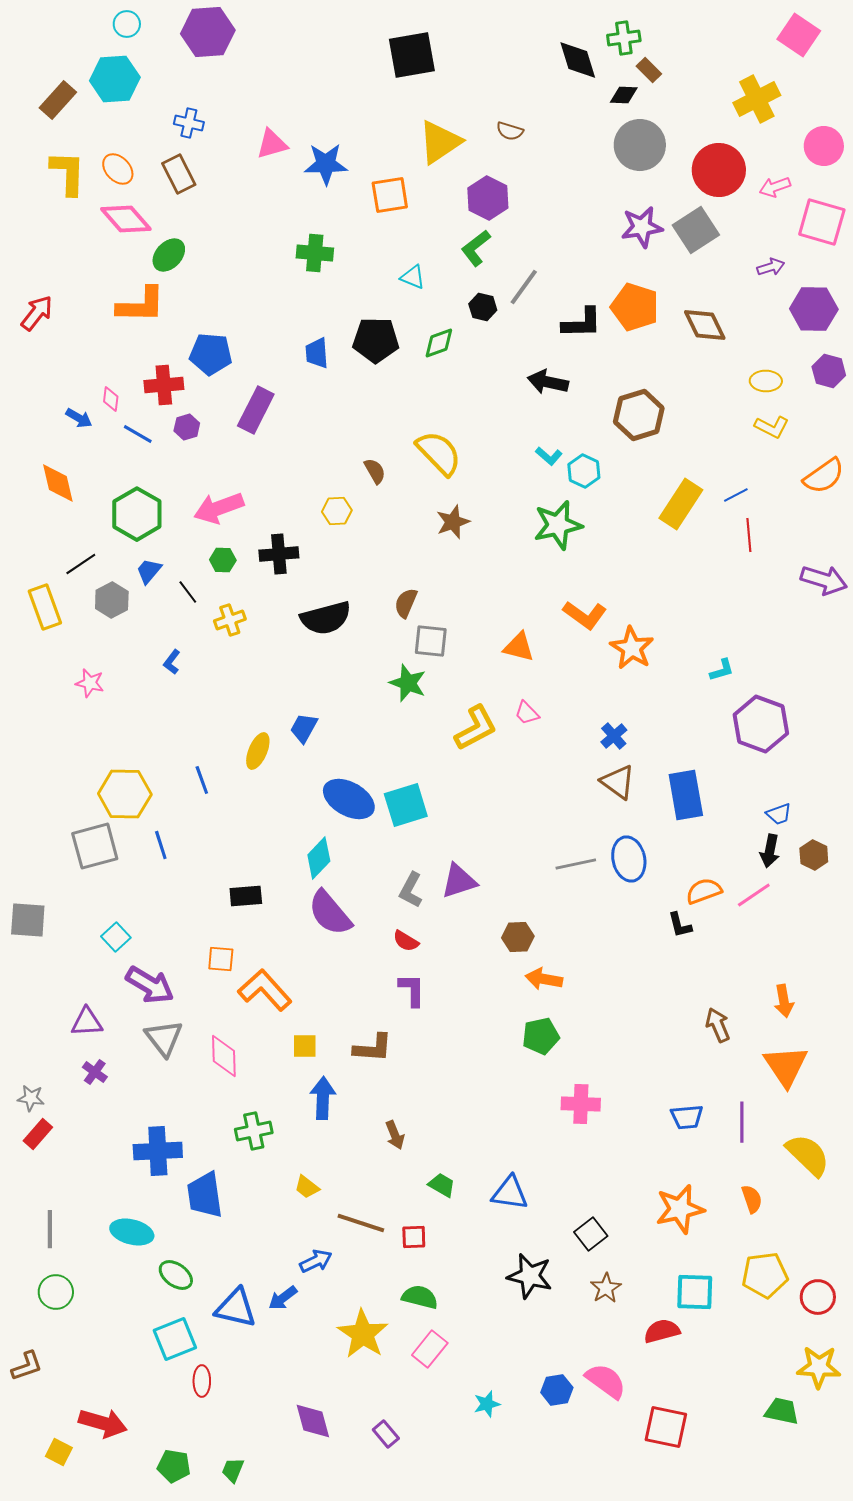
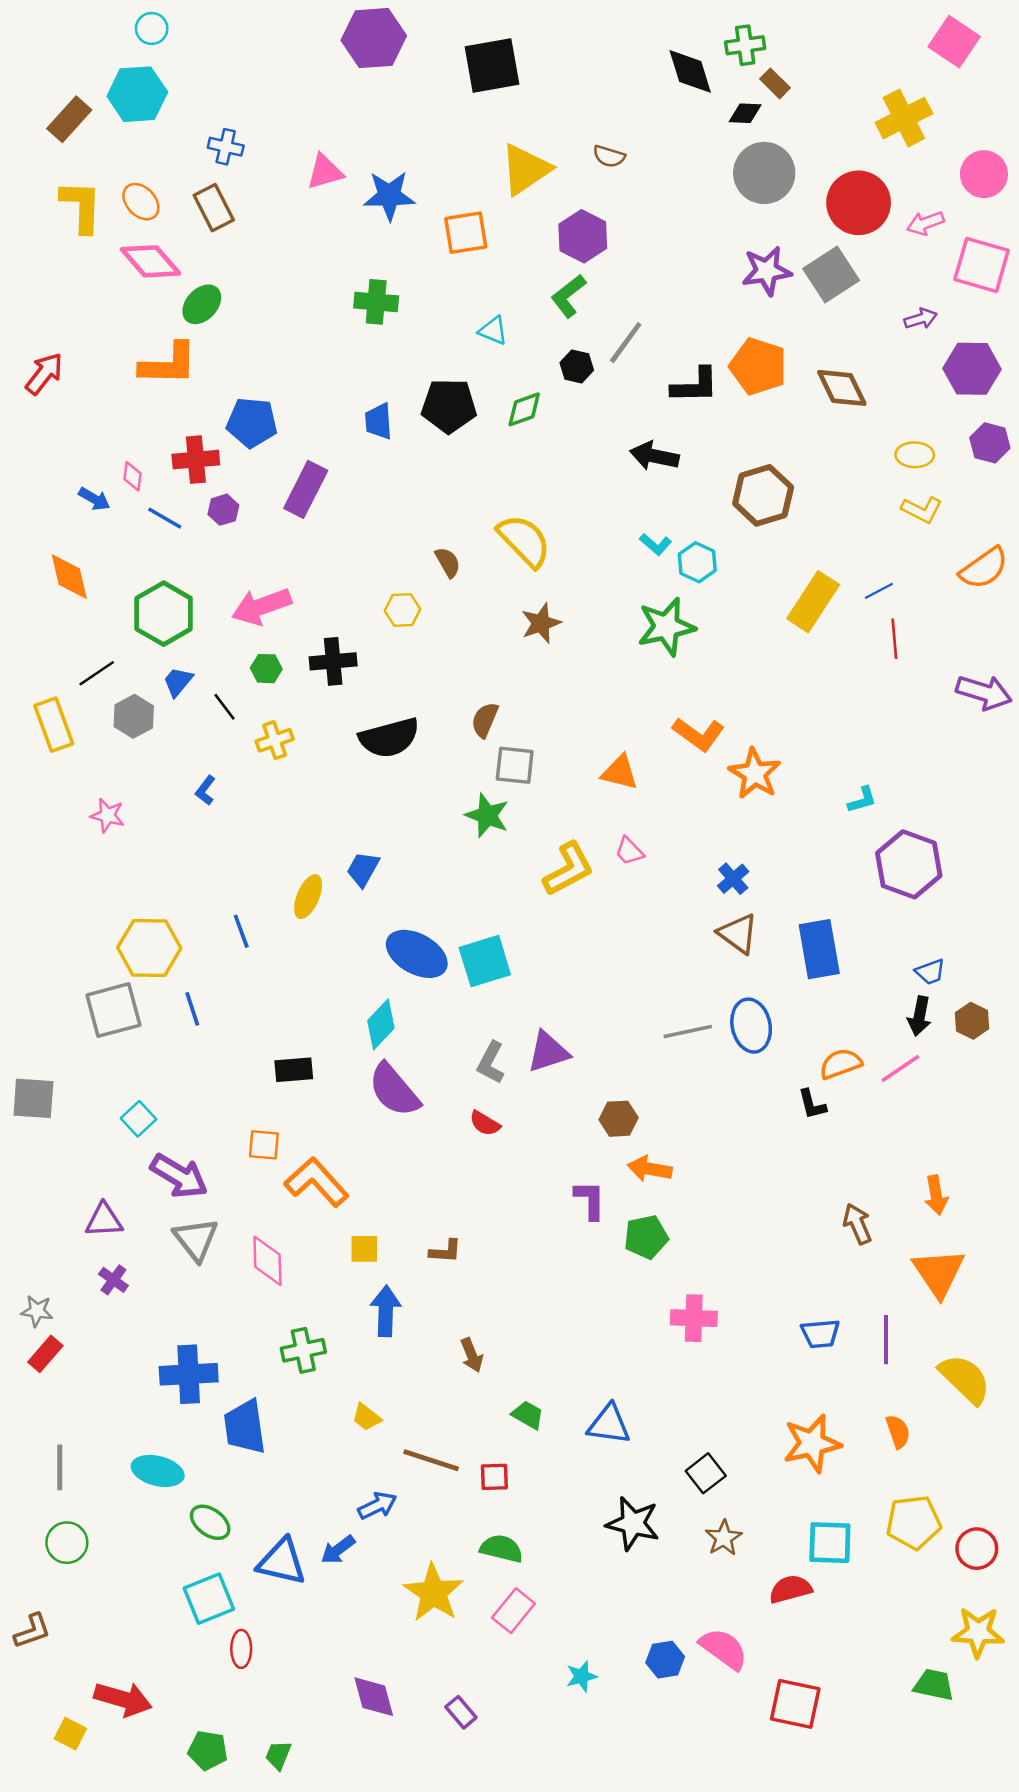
purple hexagon: (208, 32) -> (374, 38), moved
purple L-shape: (412, 990) -> (590, 1200), moved
brown L-shape: (373, 1048) -> (445, 1251), size x0.7

